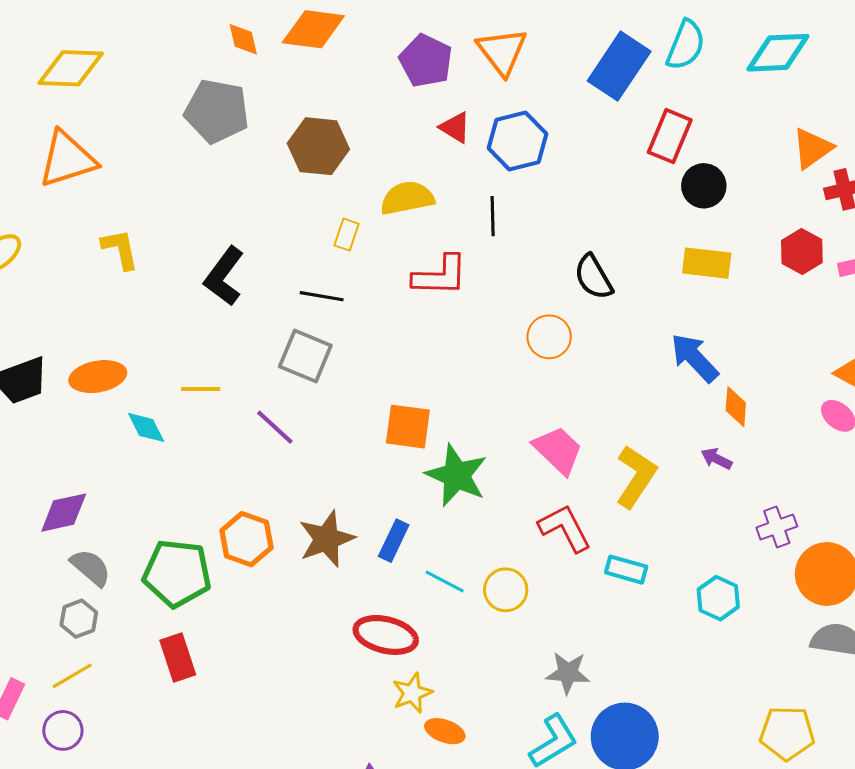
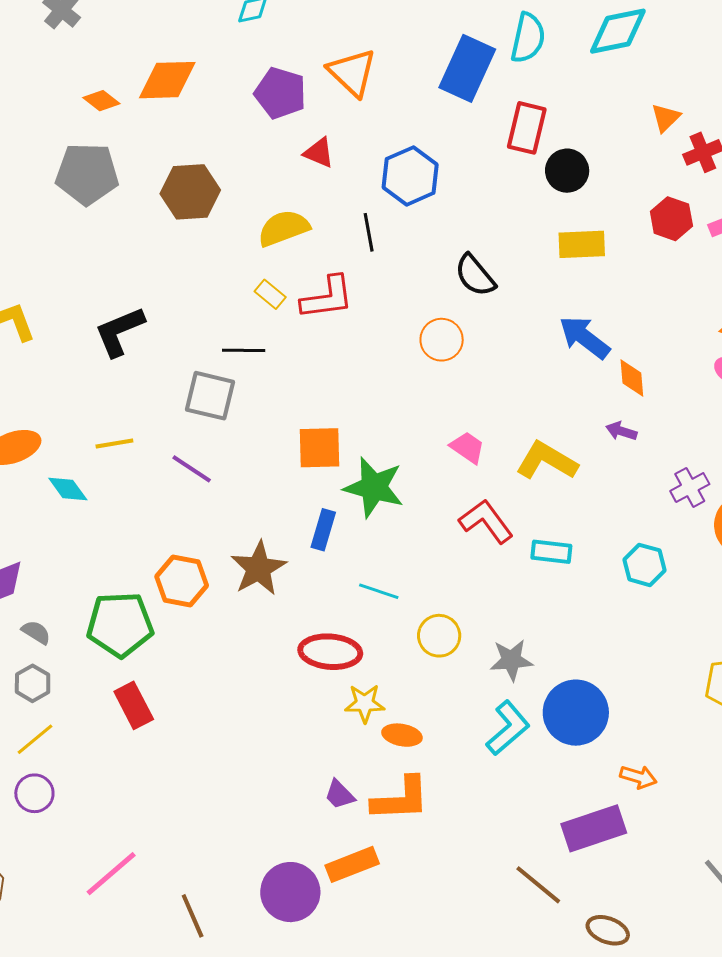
orange diamond: (243, 39) -> (101, 101), turned -30
blue hexagon: (517, 141) -> (410, 176), moved
orange triangle: (812, 148) -> (666, 118), size x0.7
yellow rectangle: (347, 235) -> (270, 294), moved, turned -60
black L-shape: (224, 276) -> (119, 332), turned 40
black line: (322, 296) -> (244, 350), moved
pink trapezoid: (558, 450) -> (467, 447), size x0.7
yellow L-shape: (636, 477) -> (547, 461), turned -84
blue rectangle: (394, 541) -> (323, 530), moved
gray semicircle: (91, 568) -> (36, 632), size x0.7
yellow circle: (506, 590) -> (439, 636), moved
yellow star: (412, 693) -> (365, 703), turned 30

